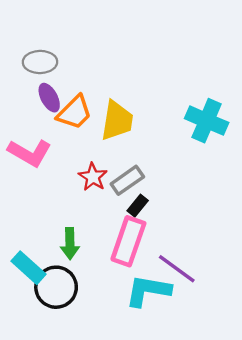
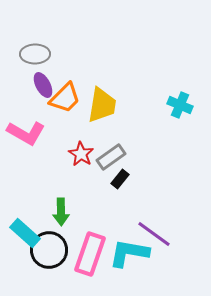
cyan cross: (207, 121) -> (180, 105), size x0.7
pink rectangle: (128, 241) -> (90, 254), moved

